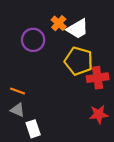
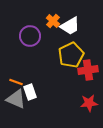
yellow pentagon: (79, 61) -> (71, 55), turned 30
gray triangle: (18, 110) -> (16, 99), size x1.5
white rectangle: (33, 129) -> (30, 92), moved

